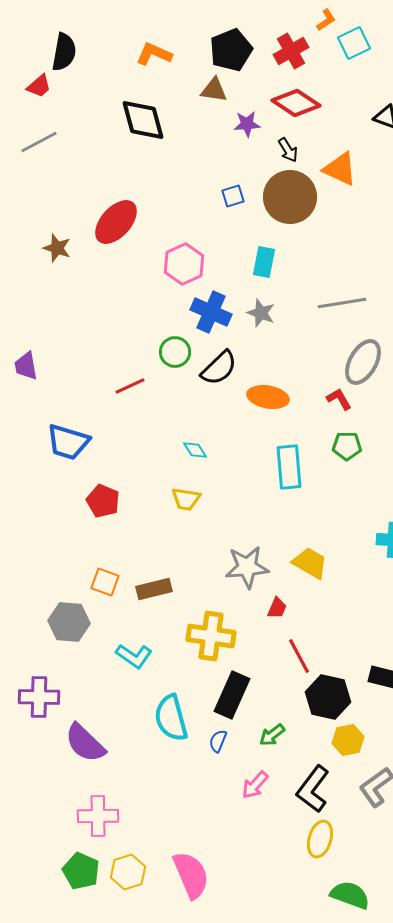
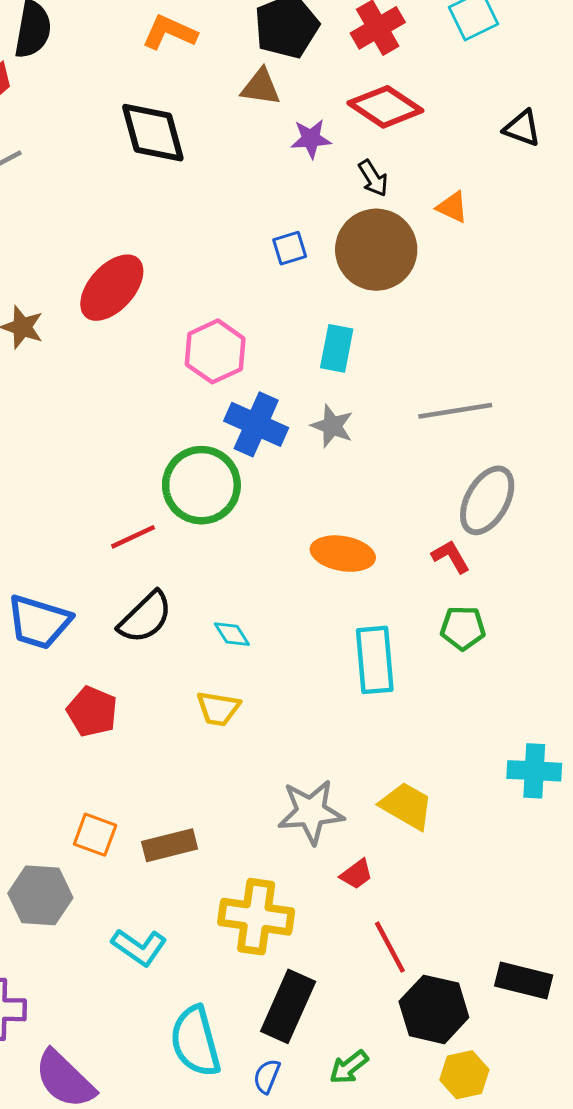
orange triangle: (340, 169) -> (452, 207), size x0.6
green circle: (175, 352) -> (201, 485), size x1.6
black semicircle: (219, 368) -> (145, 617), moved
red trapezoid: (277, 608) -> (356, 874), turned 30

